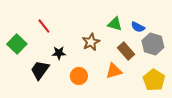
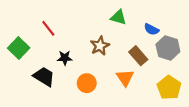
green triangle: (115, 24) -> (119, 17), moved
black trapezoid: (40, 70) -> (44, 77), turned 85
orange triangle: (114, 71) -> (125, 78), turned -48

